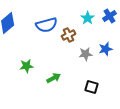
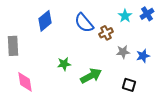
blue semicircle: (47, 25) -> (84, 23), turned 65
blue star: (106, 49) -> (143, 56), moved
green arrow: (54, 78) -> (91, 76), size x1.5

